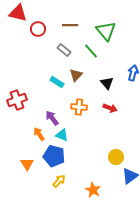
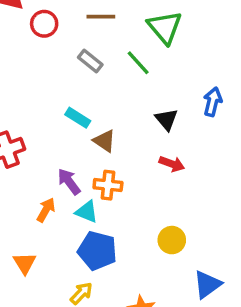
brown triangle: (76, 75) -> (104, 141), moved, turned -40
orange cross: (79, 107) -> (108, 185), moved
orange arrow: (39, 134) -> (46, 210), turned 64
blue pentagon: (54, 156) -> (97, 251), moved
yellow circle: (116, 157) -> (172, 240), moved

